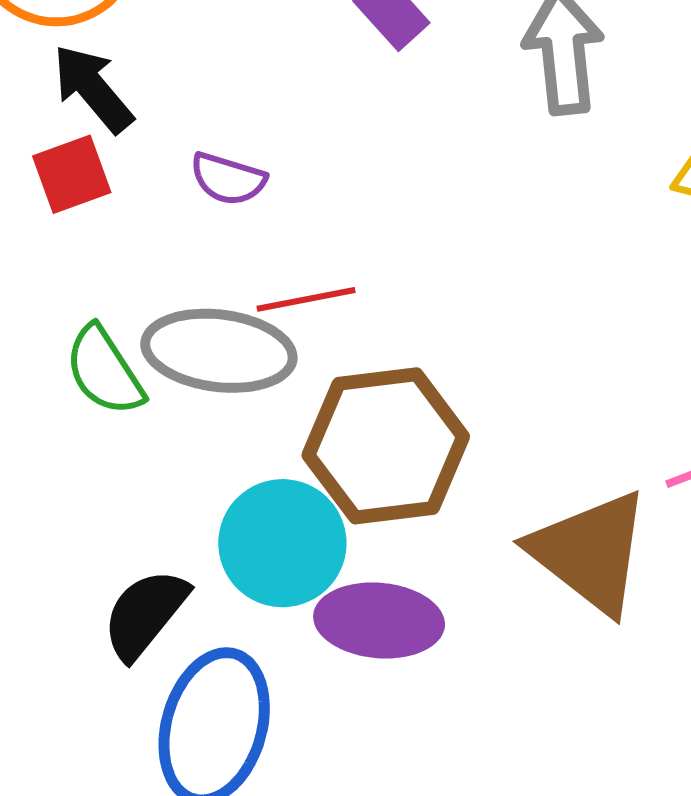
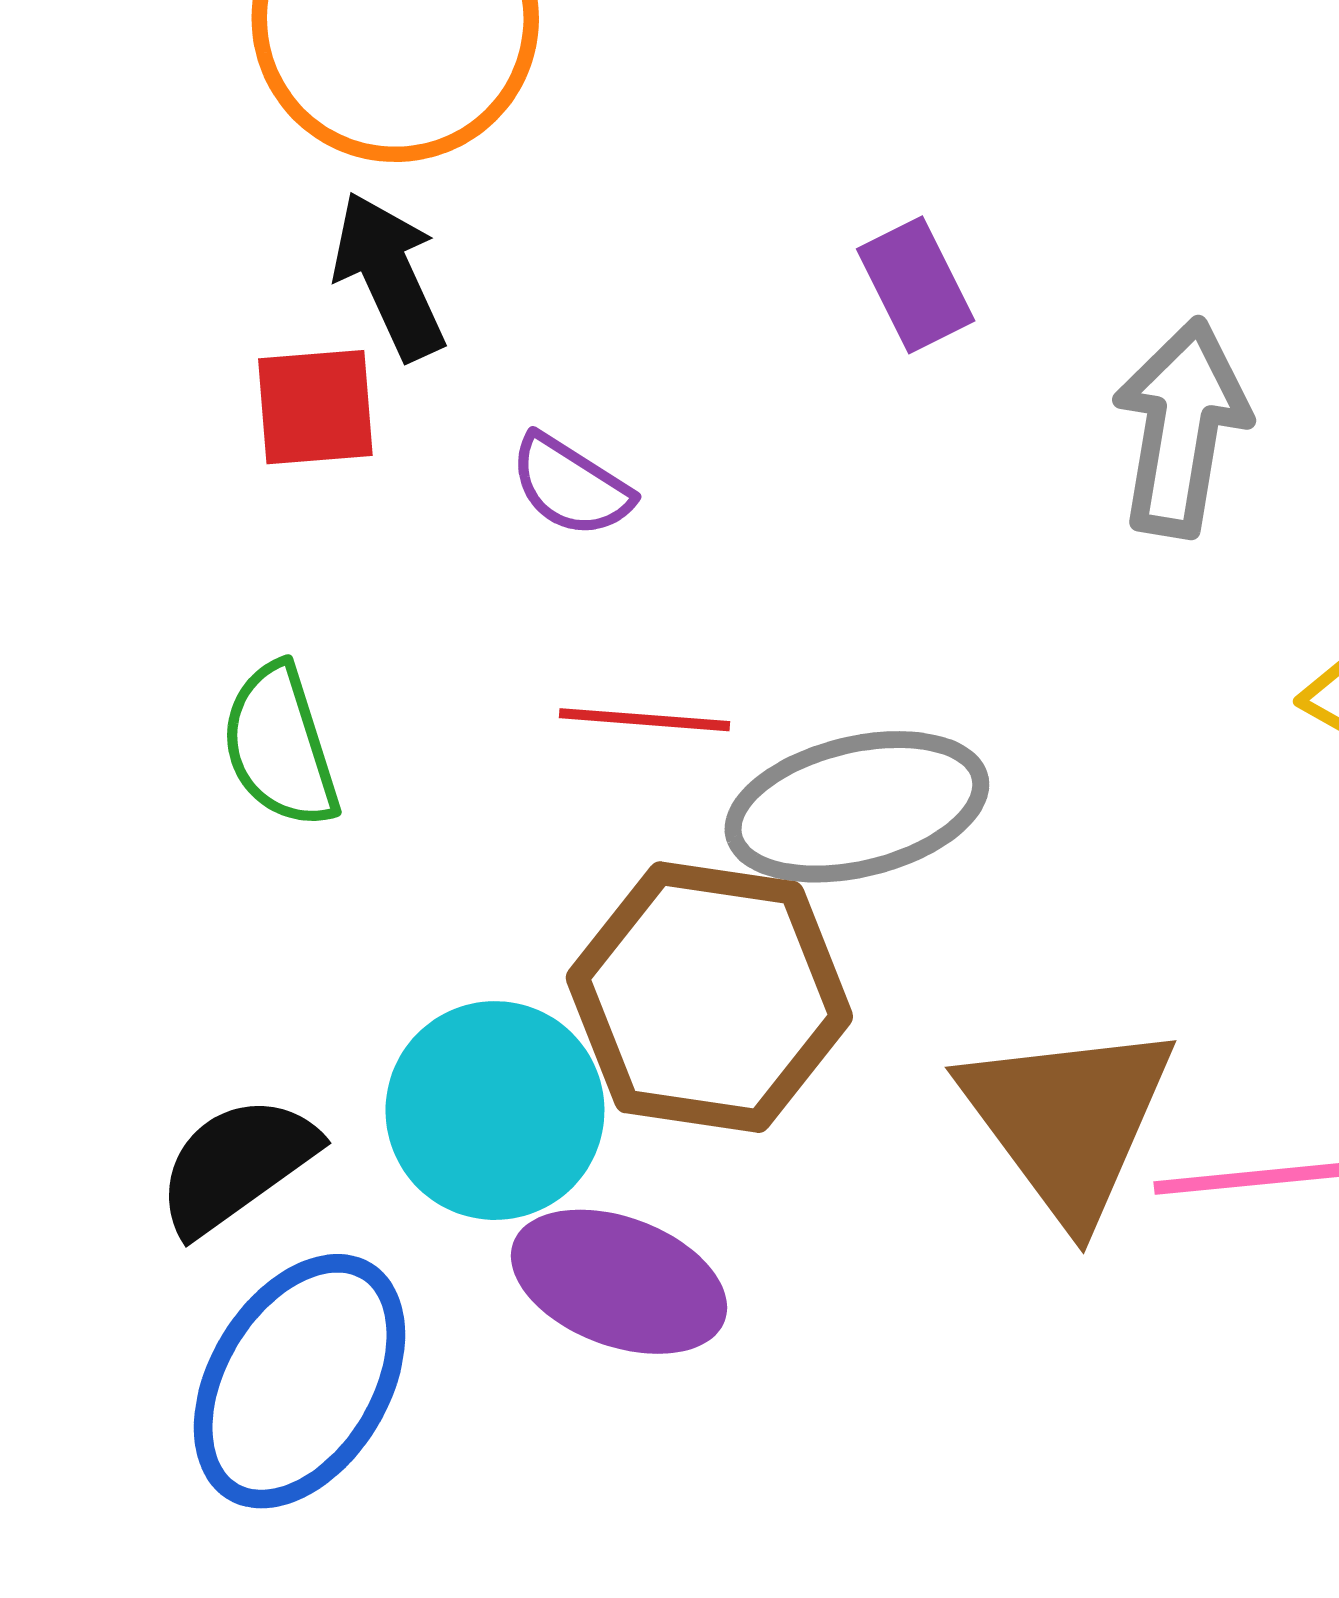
gray ellipse: (219, 351) -> (857, 807), moved, turned -36
brown triangle: (590, 552) -> (1068, 1121), moved

